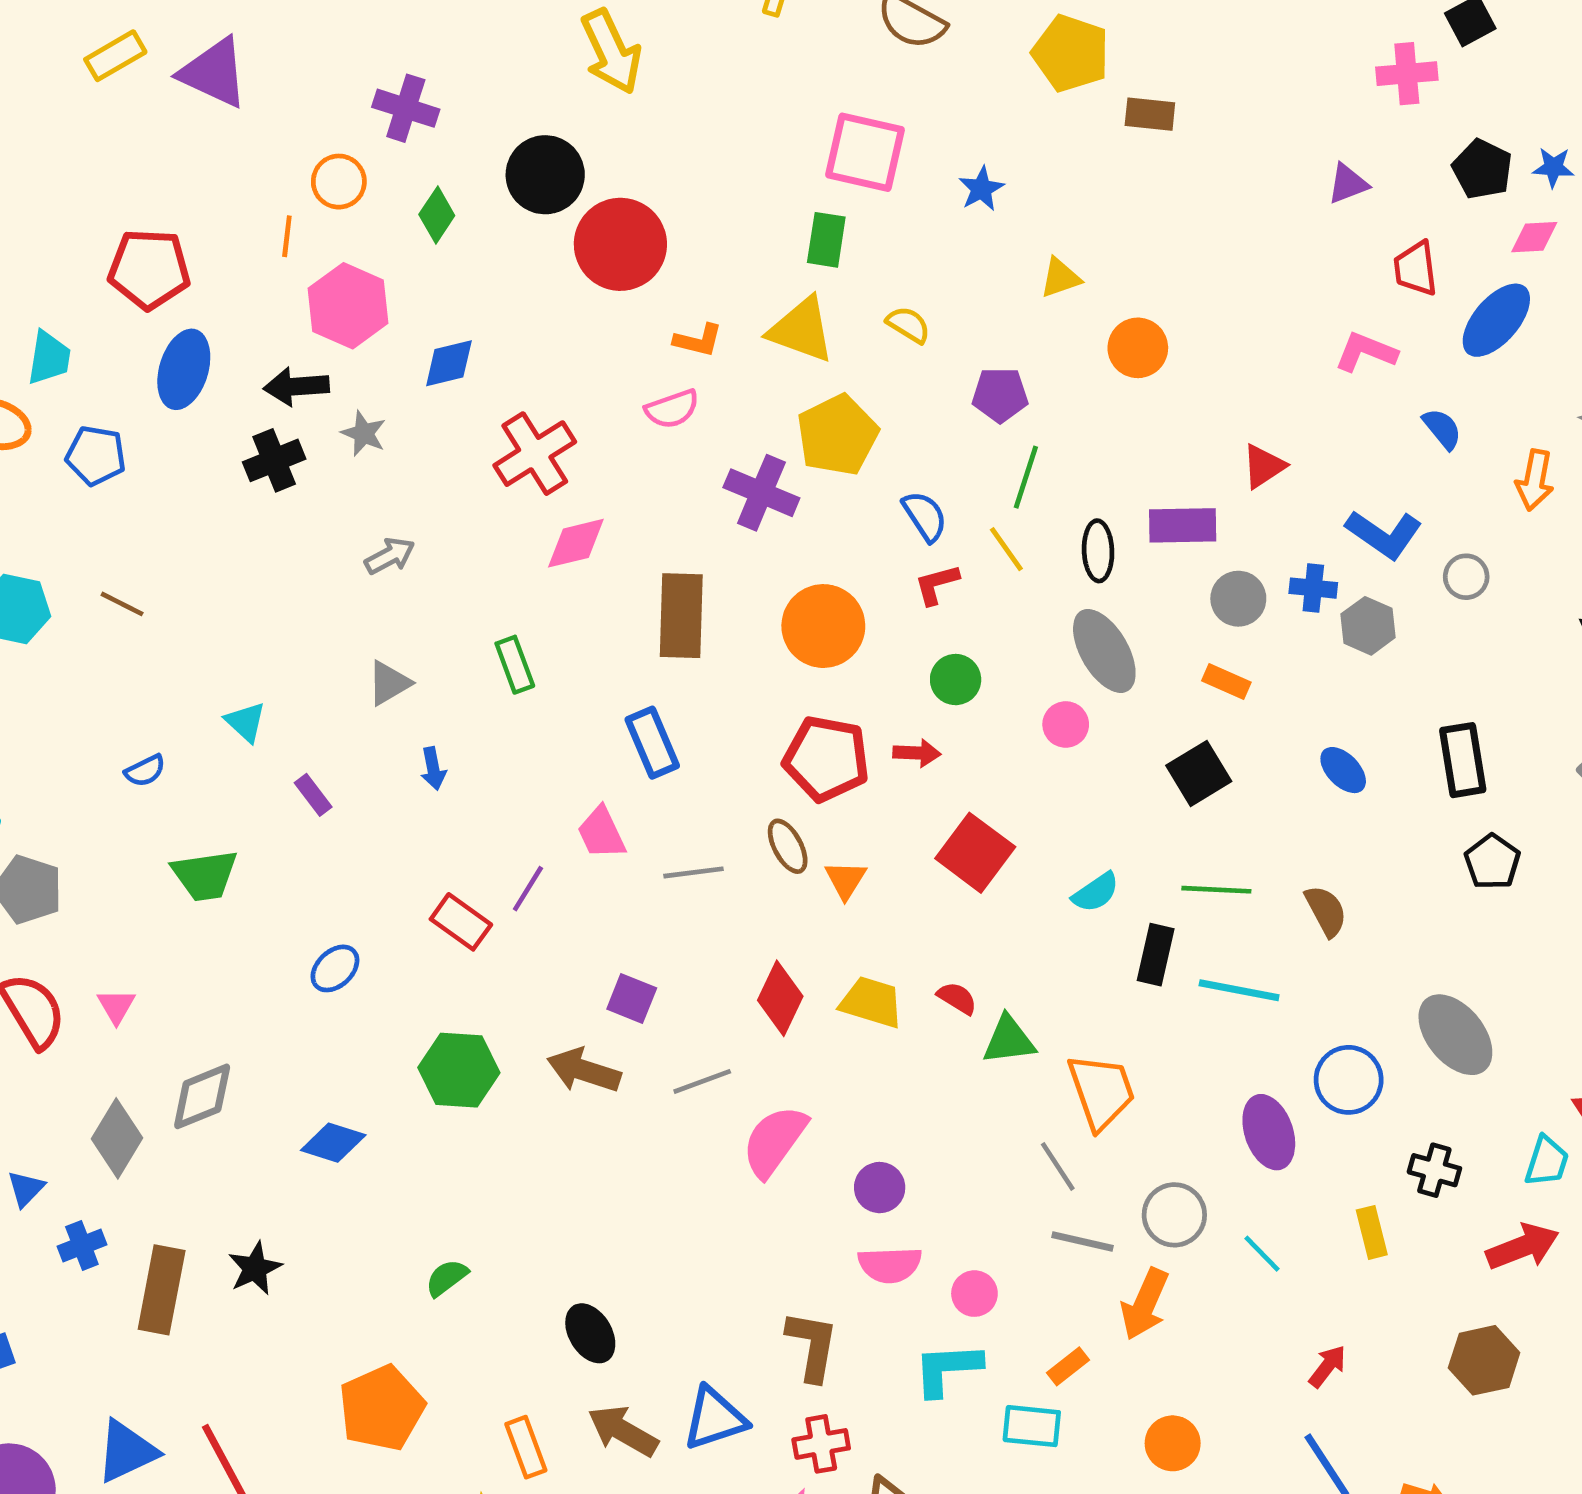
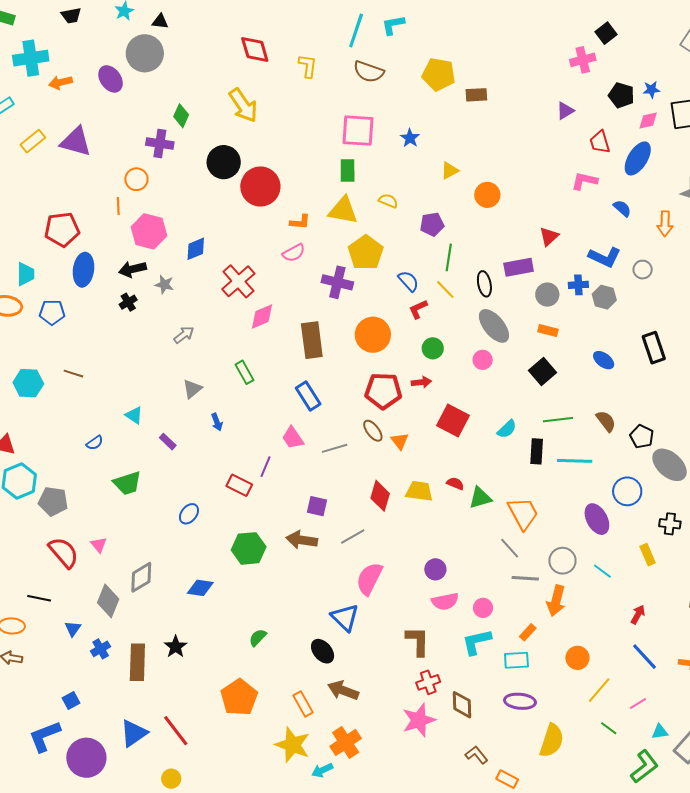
green diamond: (437, 215) -> (181, 116), moved
black cross: (274, 460) -> (128, 302), size x0.7
black pentagon: (1492, 862) -> (642, 437), moved
pink semicircle: (774, 1141) -> (369, 579), moved
blue triangle: (715, 1418) -> (345, 617), moved, turned -48

